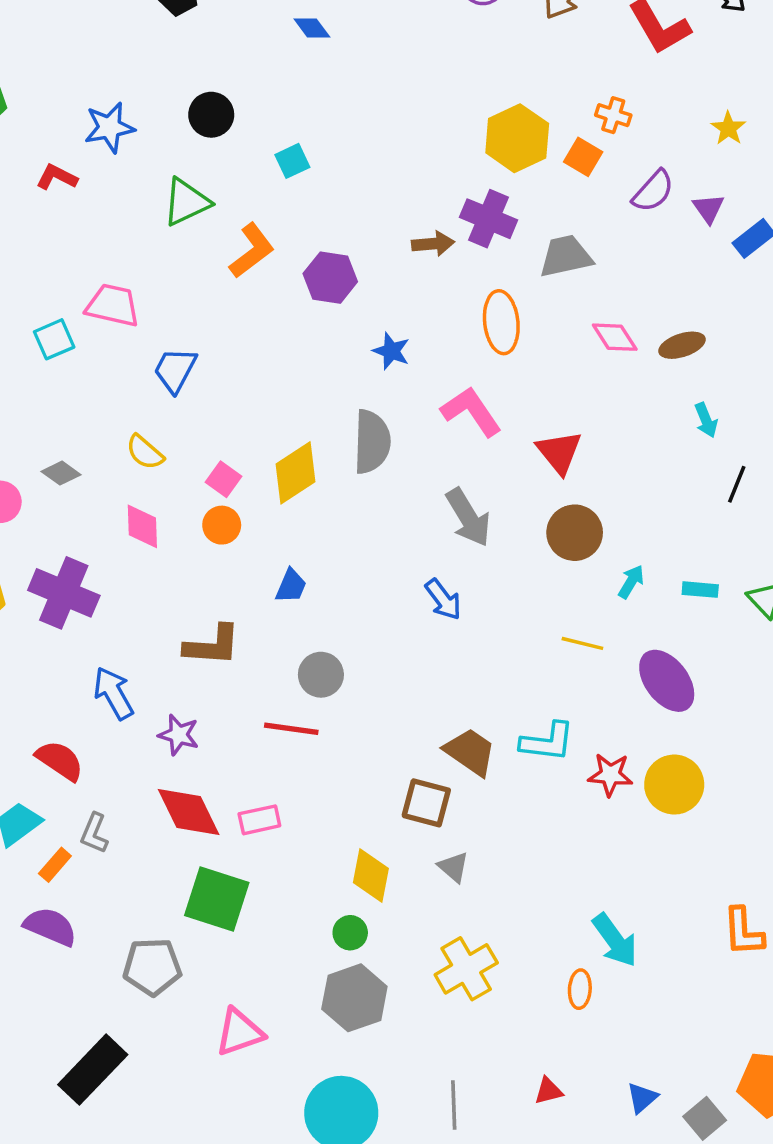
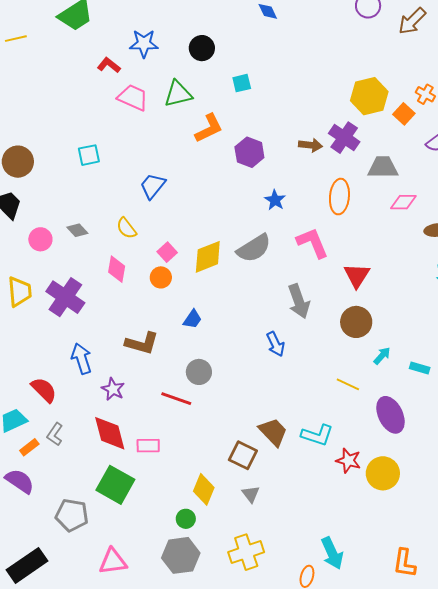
pink trapezoid: (113, 305) -> (133, 97), moved
pink diamond: (615, 337) -> (403, 202), moved, turned -68
gray semicircle: (372, 442) -> (254, 248), turned 45

